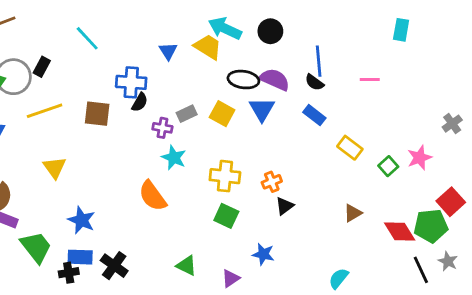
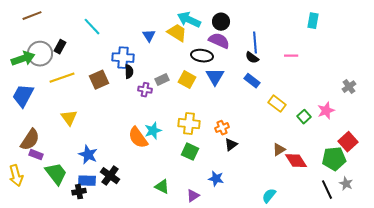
purple semicircle: (275, 80) -> (219, 41), moved
black semicircle: (140, 102) -> (129, 72), turned -32
brown square: (97, 114) -> (99, 80), turned -30
cyan star: (174, 158) -> (153, 131), moved, turned 30
red diamond: (400, 231) -> (296, 161), moved
black cross: (114, 266) -> (110, 176), moved

